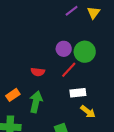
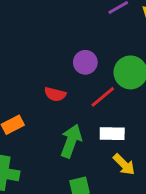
purple circle: (64, 49) -> (85, 62), moved
green arrow: (36, 102) -> (71, 141), moved

